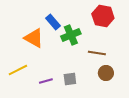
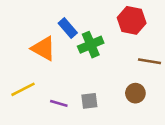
brown line: (97, 53) -> (149, 61), moved
purple line: (46, 81) -> (59, 103), turned 32

